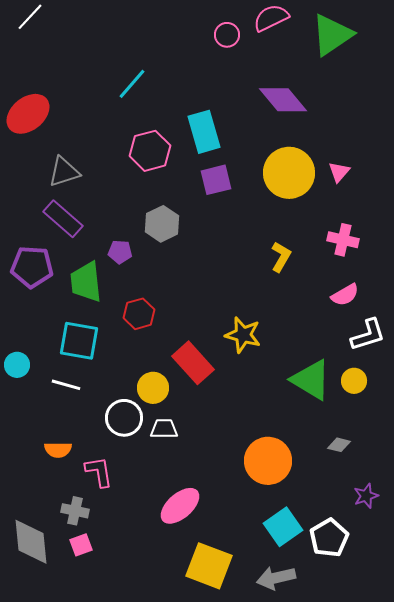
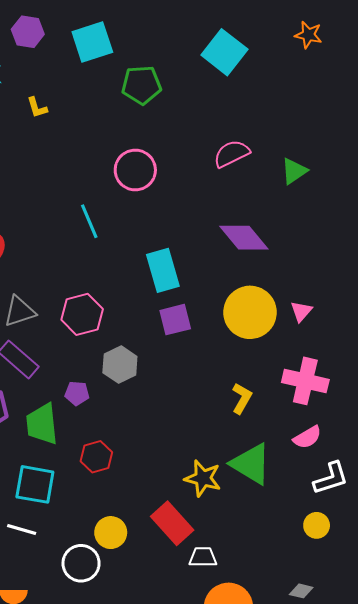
pink circle: (227, 35) -> (135, 170), moved, size x1.6
green triangle: (332, 35) -> (294, 171), size x0.6
cyan line: (132, 84) -> (89, 221), turned -64
pink hexagon: (150, 151) -> (82, 314), moved
pink cross: (343, 240) -> (305, 381), size x1.4
red rectangle: (193, 363) -> (172, 523), moved
green triangle: (311, 380) -> (251, 464), moved
white trapezoid: (164, 429) -> (203, 557), moved

